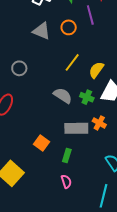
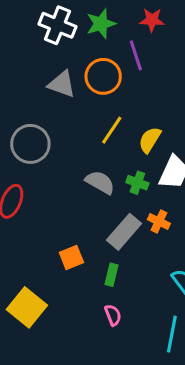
orange circle: (69, 27) -> (103, 76), size x1.5
gray circle: (19, 68) -> (30, 144), size x1.6
gray rectangle: (76, 128) -> (124, 232), turned -45
orange square: (42, 143) -> (71, 257), turned 35

